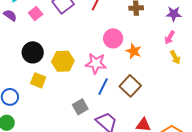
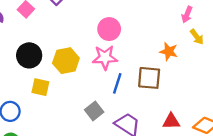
pink circle: (113, 38) -> (109, 29), moved
orange star: (134, 51) -> (169, 52), moved
brown square: (130, 86) -> (149, 78), turned -30

